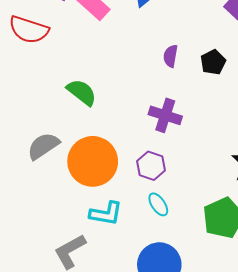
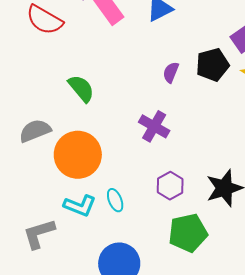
black pentagon: (213, 62) -> (212, 65), moved, size x1.4
purple hexagon: (151, 166) -> (170, 186), moved
cyan ellipse: (158, 204) -> (115, 200), moved

